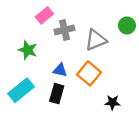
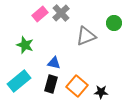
gray cross: (64, 30) -> (61, 13), moved, turned -30
orange square: (89, 73) -> (77, 86), moved

